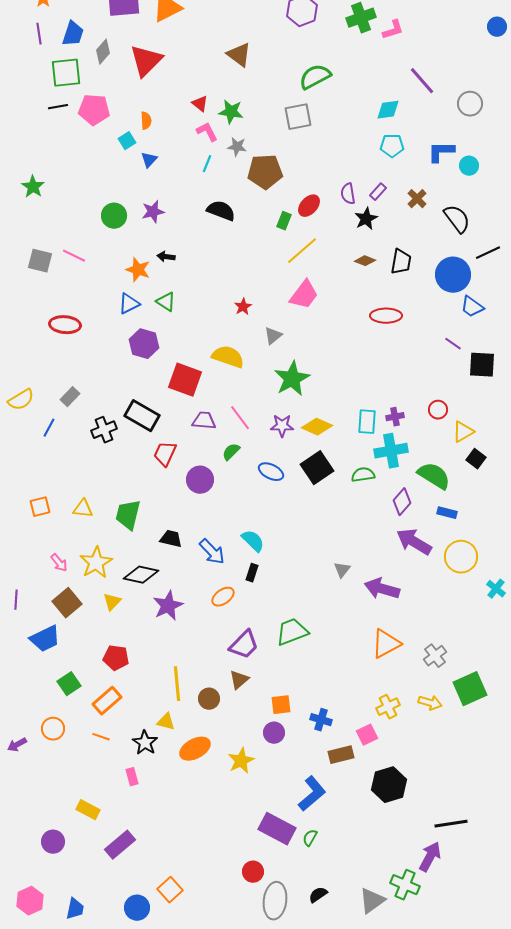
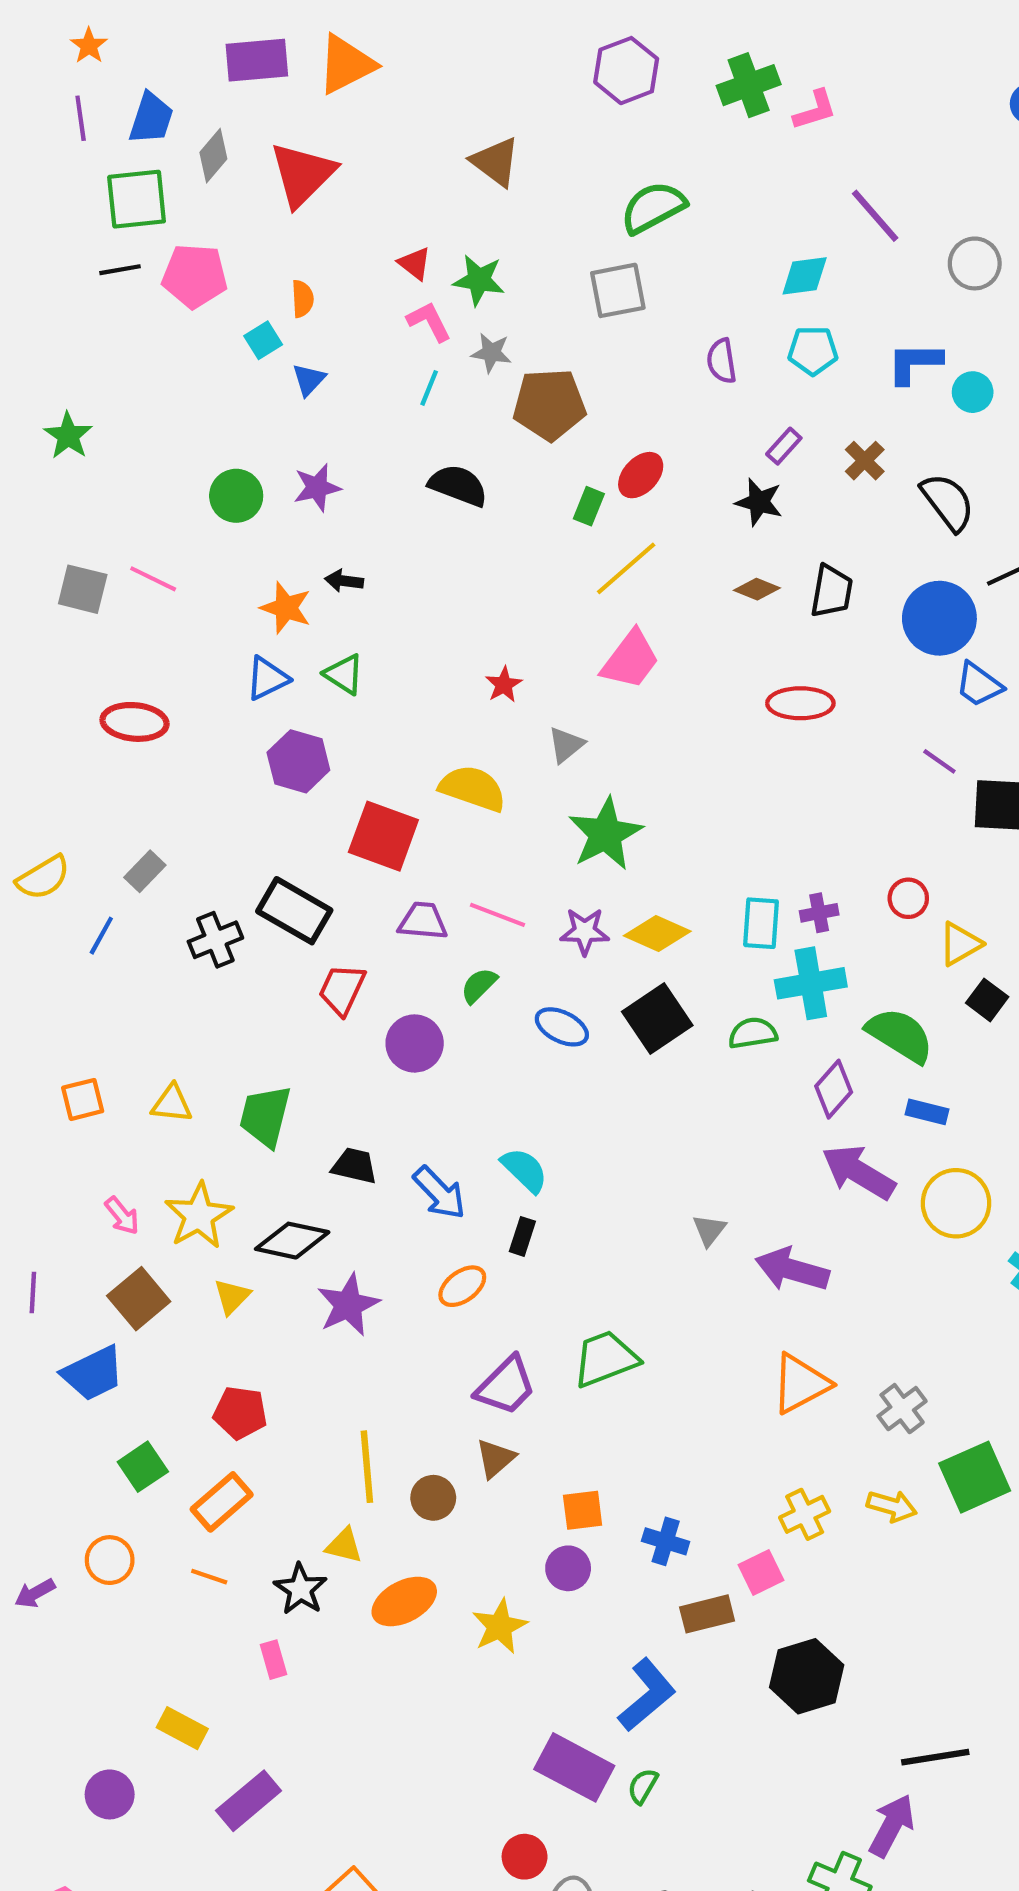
purple semicircle: (348, 194) -> (722, 361), moved
black star: (366, 219) -> (759, 502), turned -30
pink line: (240, 418) -> (498, 915), turned -32

